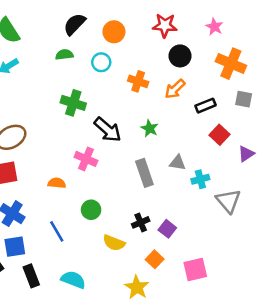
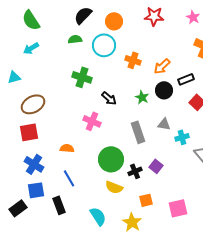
black circle: (180, 56) -> (164, 90), moved
cyan circle: (101, 62) -> (104, 45), size x1.5
black arrow: (108, 130) -> (109, 98), size x0.7
orange semicircle: (57, 183) -> (67, 148), moved
green circle: (91, 210) -> (111, 159), moved, size x1.6
purple square: (167, 229) -> (156, 166), moved
orange square: (155, 259) -> (146, 200), turned 32
black rectangle: (31, 276) -> (59, 205), moved
cyan semicircle: (73, 280) -> (98, 216), moved, turned 36

